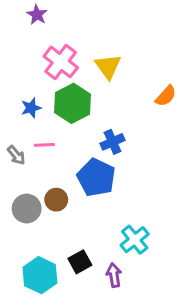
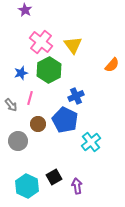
pink line: (44, 145) -> (30, 98), turned -72
brown circle: (56, 200) -> (38, 124), moved
cyan cross: (135, 240) -> (91, 142), moved

